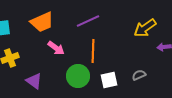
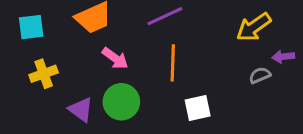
gray semicircle: (139, 75) -> (260, 75), moved
green circle: (78, 76) -> (121, 102), moved

